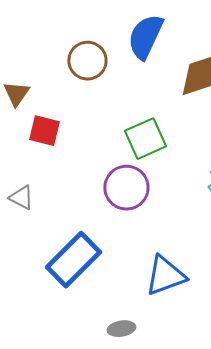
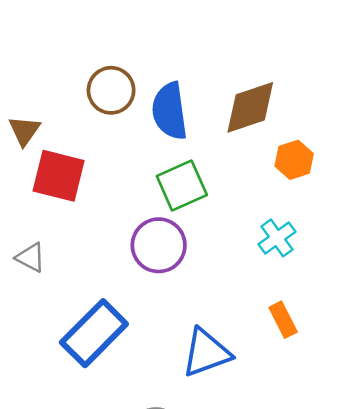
blue semicircle: (145, 37) -> (170, 111), moved, turned -33
red square: (44, 131) -> (59, 176), size x1.4

